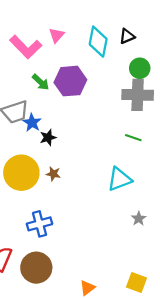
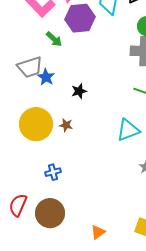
purple hexagon: (70, 81) -> (80, 18), moved
black star: (48, 138) -> (79, 91), moved
blue cross: (39, 224) -> (53, 172), size x0.7

